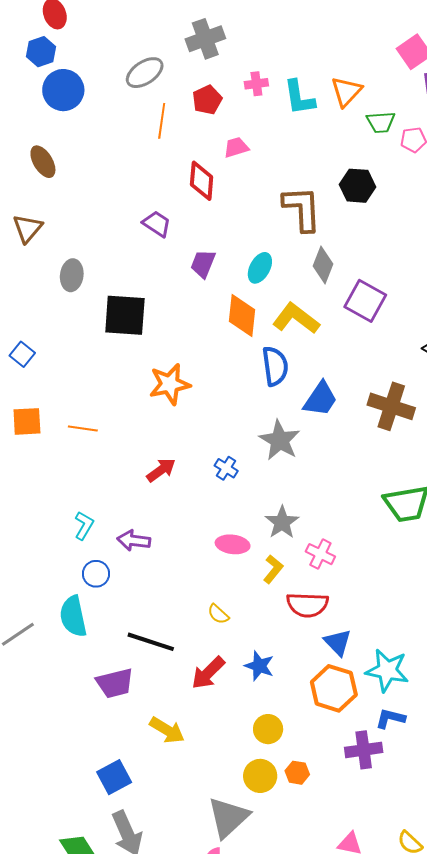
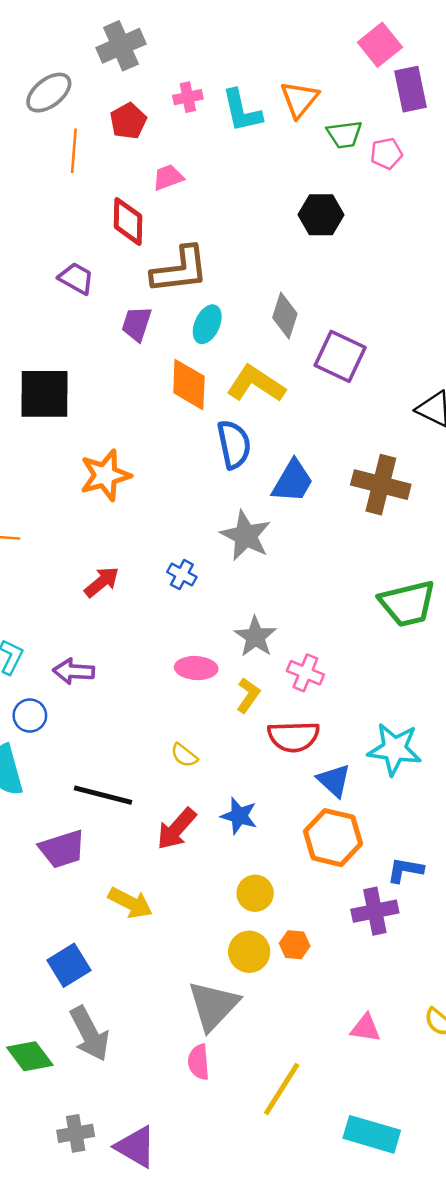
brown L-shape: (302, 209) -> (180, 270), moved, turned 90
cyan star: (387, 670) -> (395, 749), moved

